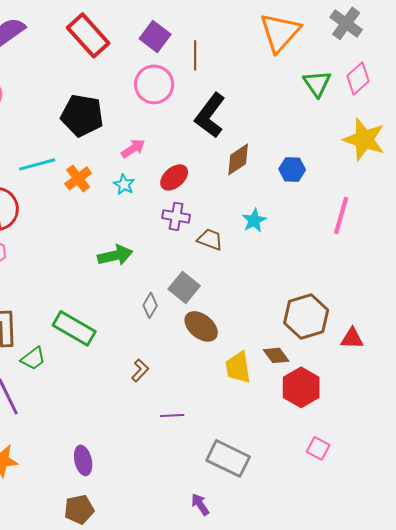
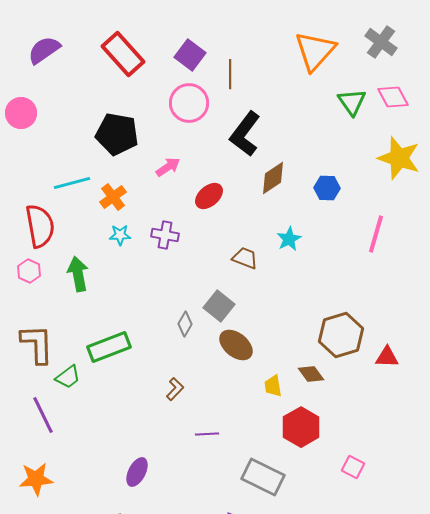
pink diamond: (358, 78) -> (393, 97), turned -76
cyan star: (124, 184) -> (120, 235), moved, turned -30
purple cross: (176, 216) -> (165, 235), moved
green arrow: (115, 255) -> (78, 274), moved, turned -88
green rectangle: (74, 328) -> (109, 347), turned -51
yellow trapezoid: (238, 367) -> (273, 386), size x0.7
red hexagon: (301, 387) -> (301, 427), moved
purple ellipse: (83, 460) -> (137, 472), moved, turned 40

